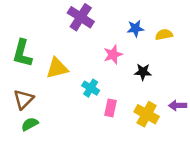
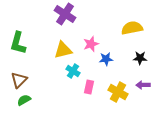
blue star: (135, 28) -> (106, 59), moved
yellow semicircle: (164, 35) -> (132, 28), size x1.5
yellow triangle: (57, 68) -> (63, 50), moved
black star: (143, 72) -> (140, 58), moved

